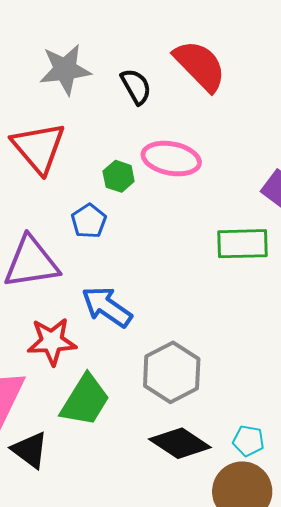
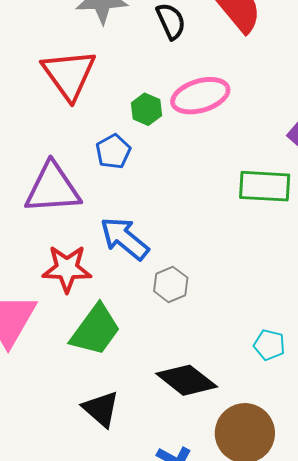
pink ellipse: (171, 159) -> (200, 96), turned -32
gray hexagon: (172, 372) -> (171, 284), moved, size x0.6
cyan pentagon: (248, 441) -> (269, 345), moved
black triangle: (30, 450) -> (101, 409), moved

